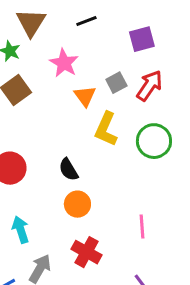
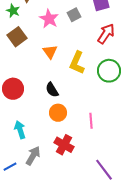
gray square: (116, 83) -> (74, 15), moved
orange triangle: (85, 96) -> (50, 52), moved
pink line: (142, 227) -> (91, 121), moved

